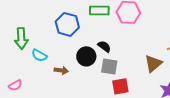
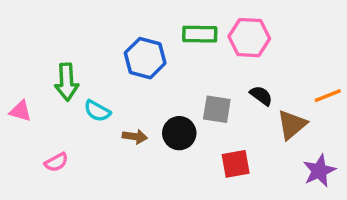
black semicircle: (104, 46) -> (261, 96), moved
black circle: (86, 56) -> (179, 133), moved
gray square: (109, 66) -> (217, 109), moved

